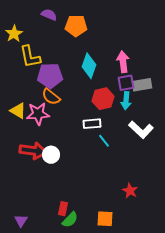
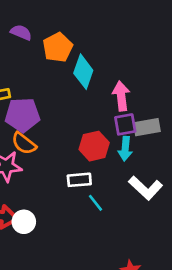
orange pentagon: (76, 26) -> (58, 47), turned -30
cyan diamond: (89, 66) -> (83, 72), moved

